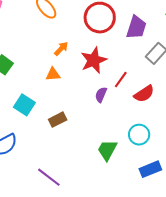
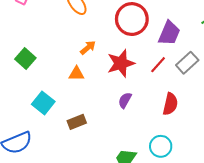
red line: (121, 80) -> (158, 65), moved
red semicircle: (144, 94) -> (170, 104), turned -50

